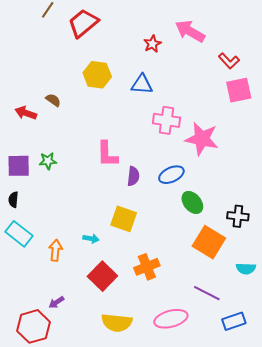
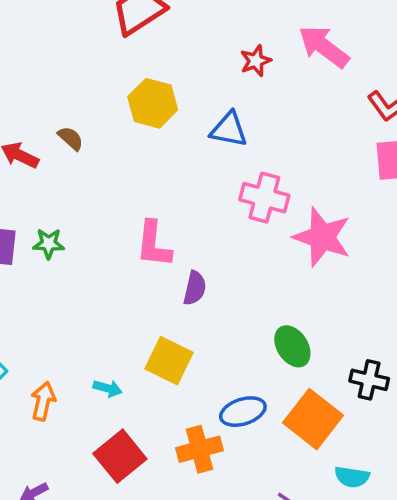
blue ellipse: (171, 175) -> (243, 412), moved
cyan semicircle: (246, 269) -> (352, 477), moved

